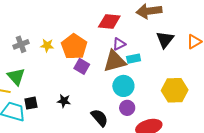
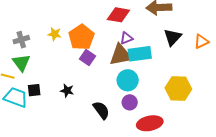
gray cross: (21, 44) -> (21, 40), moved
cyan rectangle: (134, 59) -> (140, 54), size x1.6

